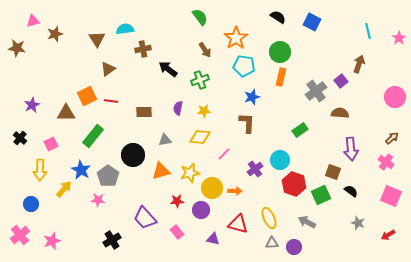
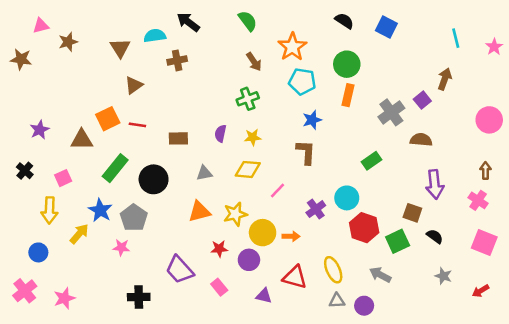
black arrow: (168, 69) -> (188, 22), moved
brown arrow: (392, 138) -> (485, 171), turned -48
black circle: (133, 155) -> (154, 179), moved
black cross: (112, 240) -> (139, 297), turned 30

